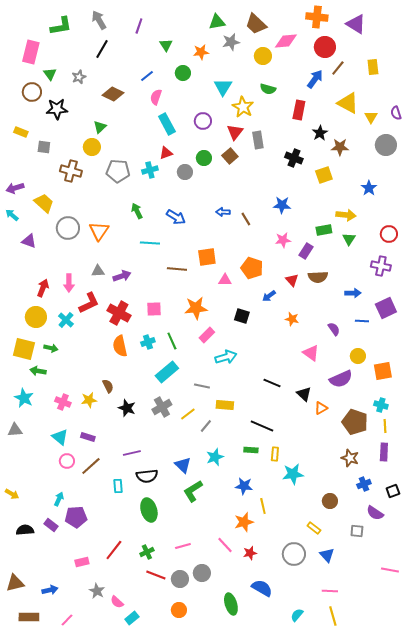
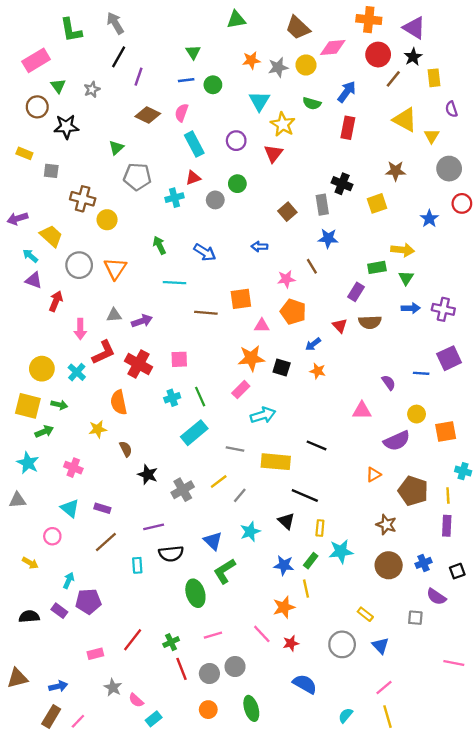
green triangle: (217, 22) -> (236, 20), moved
green L-shape: (61, 26) -> (71, 30), turned 90
purple line: (139, 26) -> (138, 77), moved
gray star: (231, 42) -> (278, 67), moved
pink rectangle: (31, 52) -> (36, 60), turned 45
orange star: (201, 52) -> (251, 60), moved
blue line: (147, 76) -> (186, 80), moved, turned 32
blue arrow: (315, 79) -> (347, 92), moved
brown diamond: (113, 94) -> (148, 115), moved
purple semicircle: (396, 113) -> (451, 109), moved
black star: (320, 133) -> (413, 57), moved
gray rectangle: (258, 140) -> (322, 205), moved
yellow circle: (92, 147) -> (107, 220), moved
brown square: (230, 156) -> (287, 212), moved
gray pentagon: (118, 171) -> (137, 177), moved
cyan arrow: (12, 215) -> (30, 256), moved
brown line: (246, 219) -> (312, 266), moved
red circle: (389, 234) -> (462, 203), moved
pink star: (283, 240) -> (286, 279), moved
red arrow: (43, 288) -> (56, 301), moved
blue arrow: (353, 293) -> (411, 308), moved
orange star: (196, 308) -> (251, 358), moved
orange star: (292, 319) -> (318, 371), moved
orange semicircle: (120, 346) -> (119, 402), moved
pink triangle: (311, 353) -> (362, 411), turned -36
green arrow: (38, 371) -> (44, 431), turned 147
black triangle: (304, 394) -> (286, 521), moved
yellow star: (89, 400) -> (98, 429), moved
yellow rectangle: (225, 405) -> (276, 462), moved, size x1.4
cyan cross: (381, 405) -> (463, 471), moved
gray cross: (162, 407) -> (183, 490), moved
green rectangle: (251, 450) -> (311, 561), moved, turned -56
brown star: (350, 458) -> (386, 525), moved
pink circle: (67, 461) -> (52, 536), moved
yellow arrow: (12, 494) -> (30, 563), moved
brown circle: (330, 501) -> (389, 565), moved, size x1.5
green ellipse: (149, 510) -> (195, 593), moved
red line: (156, 575) -> (182, 669), turned 48
pink line: (330, 591) -> (384, 687), turned -42
green ellipse: (231, 604) -> (251, 708), moved
brown rectangle: (29, 617) -> (51, 717), moved, turned -60

